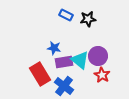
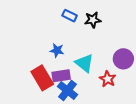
purple circle: (98, 56) -> (123, 59), moved
purple rectangle: (64, 62) -> (61, 76), moved

